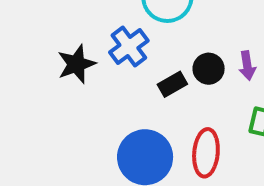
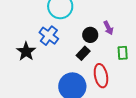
black rectangle: (172, 84) -> (83, 53), moved

